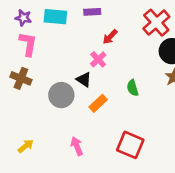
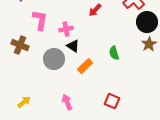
pink L-shape: (28, 44) -> (40, 20), moved
pink cross: (98, 59) -> (66, 29), moved, turned 32
red square: (130, 145) -> (112, 101), size x0.7

